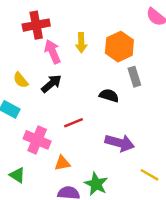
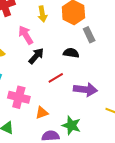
pink arrow: (53, 52) -> (26, 35), moved
black arrow: (51, 84) -> (36, 56), moved
red line: (74, 123) -> (56, 78), moved

